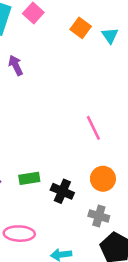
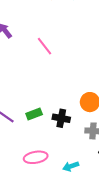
pink line: (93, 128) -> (44, 46), moved

